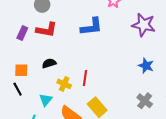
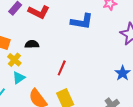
yellow cross: (64, 84) -> (14, 60), moved

